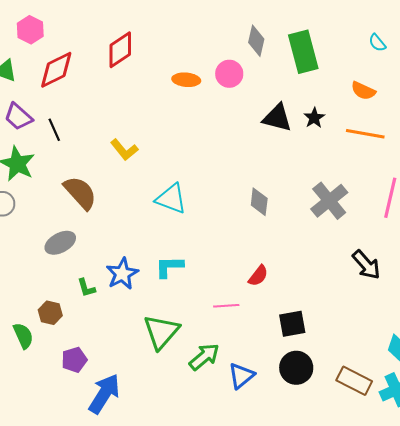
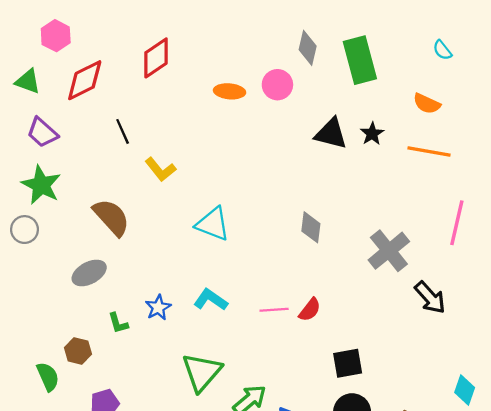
black line: (54, 130) -> (123, 131), moved
gray cross: (329, 201) -> (389, 251), moved
cyan L-shape: (169, 267) -> (211, 300), turned 36
blue star: (122, 274) -> (158, 308), size x0.7
pink line: (226, 306) -> (274, 310), moved

